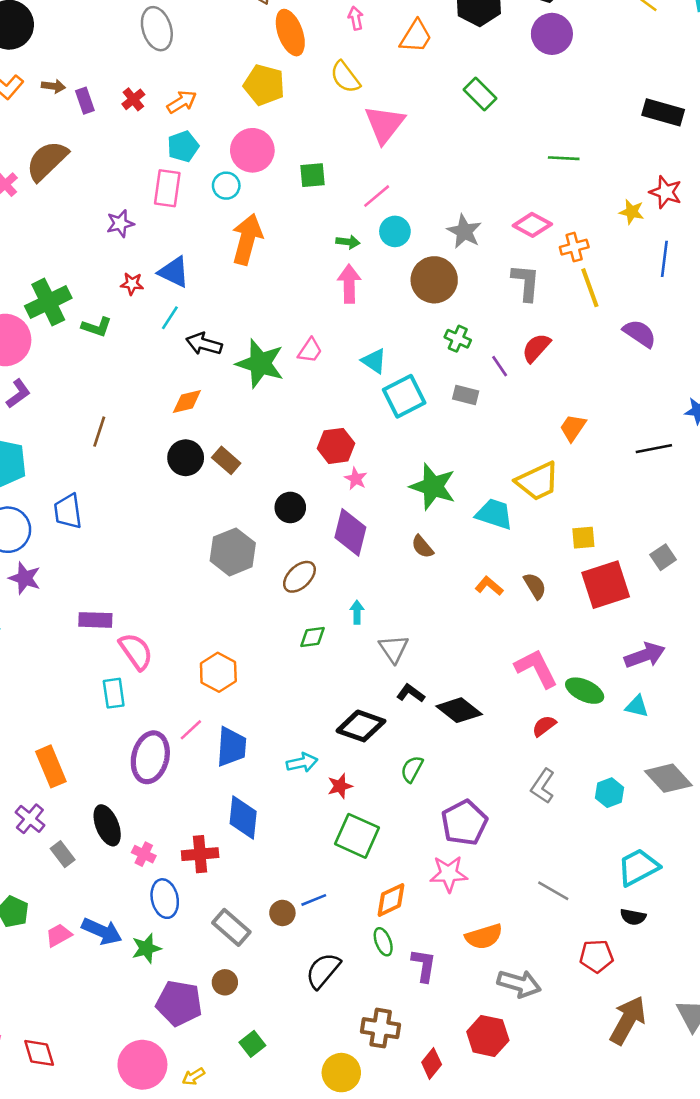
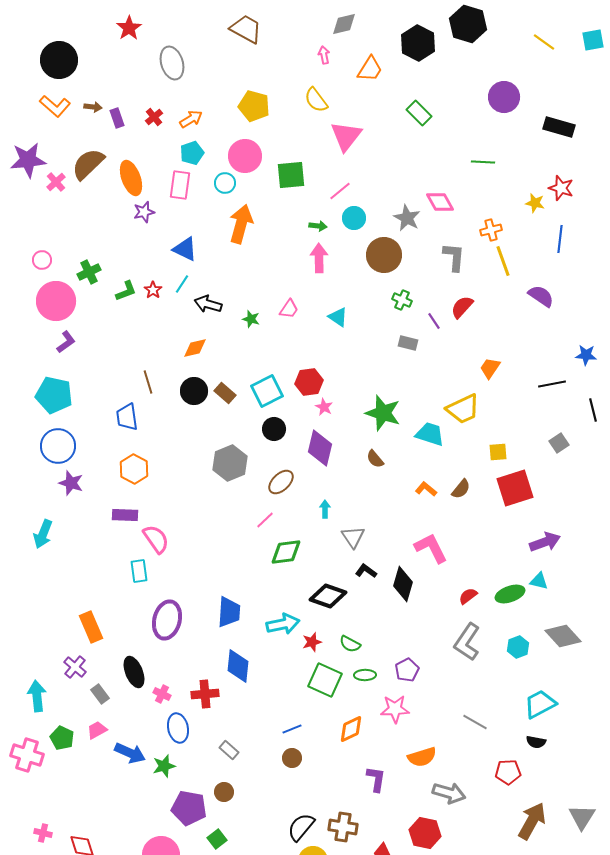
orange ellipse: (290, 33) -> (131, 178), moved
purple circle: (552, 34) -> (504, 97), moved
green square: (313, 175) -> (291, 175), size x1.4
pink diamond: (532, 225) -> (440, 202), moved, turned 32
red star: (132, 284) -> (153, 290), moved, turned 30
green cross: (48, 302) -> (89, 272), size x0.7
green L-shape: (97, 327) -> (126, 291), turned -40
green star: (260, 364) -> (251, 319), size x0.5
cyan square: (404, 396) -> (267, 391), moved
brown line: (99, 432) -> (148, 382), moved, turned -35
blue trapezoid: (68, 511) -> (127, 417), moved
gray square: (663, 557) -> (559, 443), moved
brown semicircle: (535, 586) -> (461, 489), turned 70
green diamond: (313, 637) -> (286, 552), moved, size x1.5
pink L-shape: (536, 668) -> (431, 548), moved
orange hexagon: (218, 672) -> (134, 469), moved
green ellipse: (585, 691) -> (510, 594), moved, turned -44
black diamond: (459, 710) -> (403, 584), turned 68
pink line: (191, 730) -> (265, 520), moved
cyan arrow: (302, 763) -> (283, 624), size x1.4
green semicircle: (412, 769) -> (350, 644), moved, turned -90
gray L-shape: (543, 786) -> (467, 642), size x1.4
purple pentagon: (464, 823) -> (407, 670), size x0.7
brown circle: (282, 913) -> (292, 758), moved
gray rectangle: (231, 927) -> (229, 750), size x0.7
pink trapezoid: (59, 935) -> (97, 730), moved
green ellipse: (383, 942) -> (365, 675), moved, turned -70
black semicircle: (323, 971) -> (301, 827), moved
green square: (252, 1044) -> (217, 839), moved

